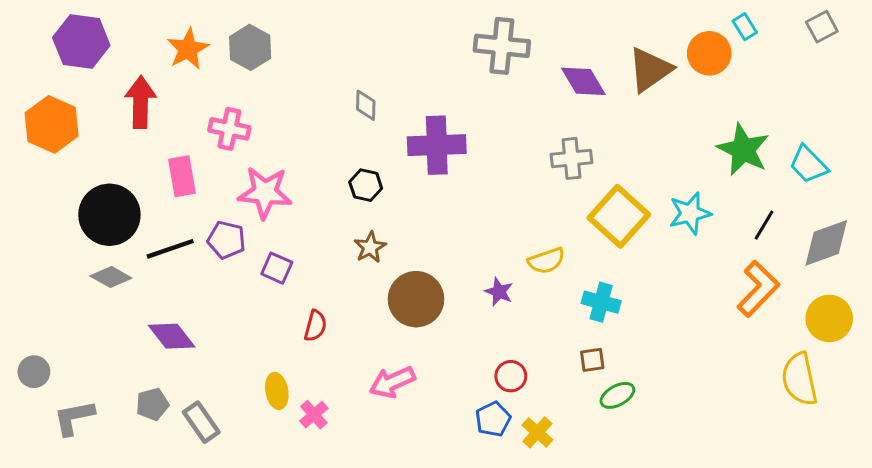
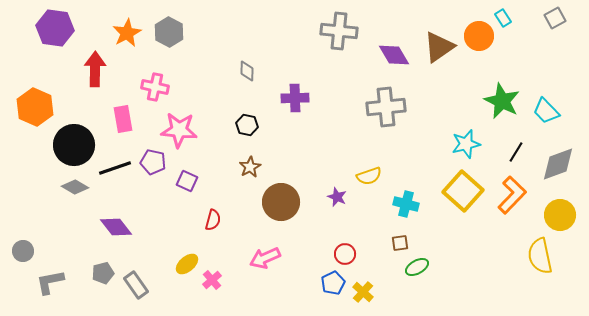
orange hexagon: (52, 124) -> (35, 107), moved
purple cross: (437, 145) -> (295, 98), size x0.7
gray cross: (572, 158) -> (386, 107), size x1.4
yellow square: (619, 216) -> (463, 191), moved
yellow ellipse: (277, 391) -> (187, 264), turned 60

